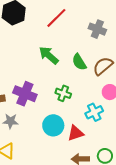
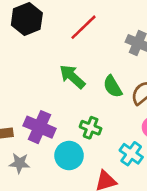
cyan cross: (94, 112) -> (131, 154), turned -30
cyan circle: (53, 125) -> (69, 156), moved

